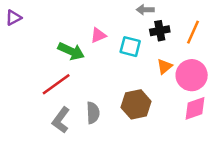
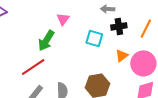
pink triangle: (98, 35) -> (63, 19), moved, turned -32
green arrow: (71, 51) -> (46, 41), turned 95

